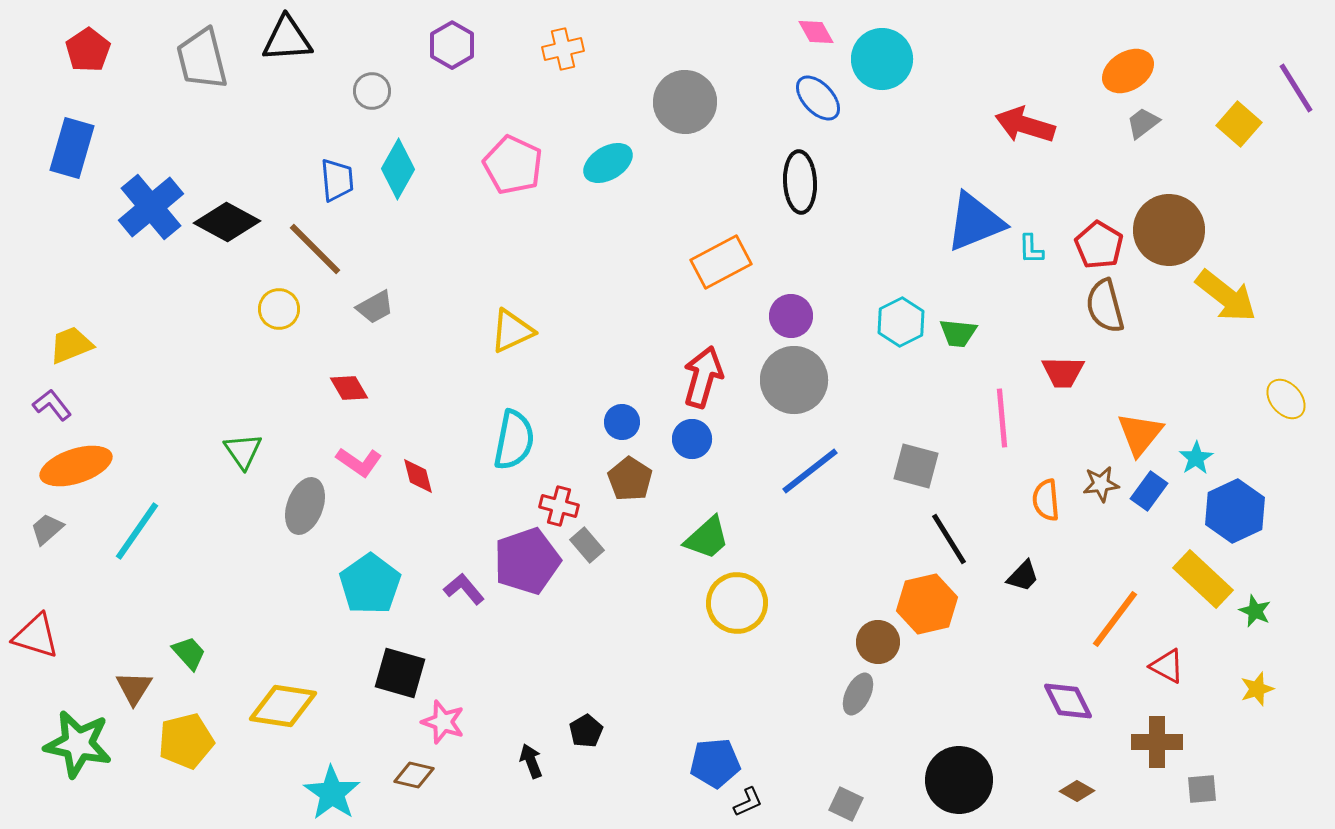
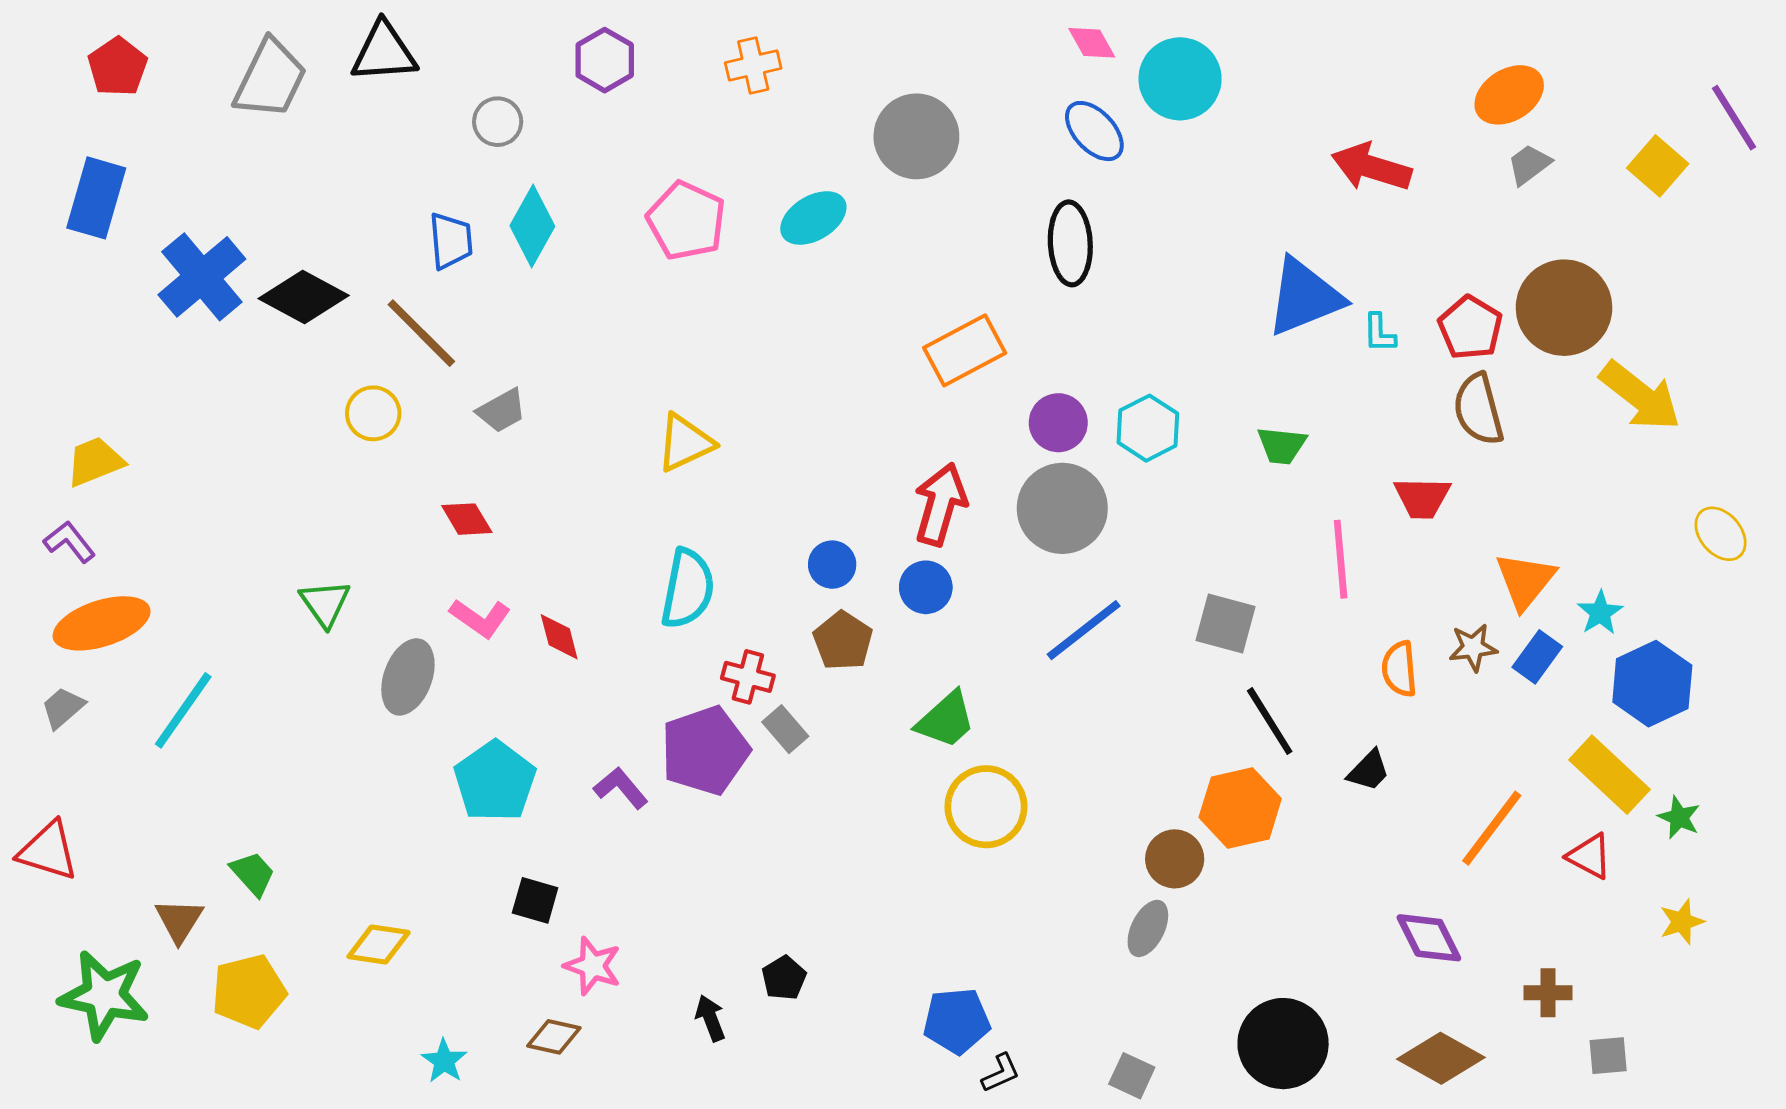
gray trapezoid: (202, 59) -> (270, 79), turned -140
cyan hexagon: (901, 322) -> (1148, 428), moved
red triangle: (1167, 666) -> (1589, 856), moved
black square: (400, 673) -> (535, 900), size x0.7
yellow diamond: (283, 706) -> (379, 945), size x0.7
brown cross: (1157, 742) -> (1548, 993), size x0.7
brown diamond: (1077, 791) -> (1441, 1058), size x1.8
cyan star: (332, 793) -> (444, 1061), size x0.6

